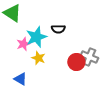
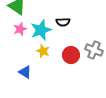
pink star: (23, 44) -> (20, 29), moved
red circle: (76, 62) -> (71, 55), moved

